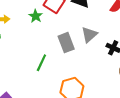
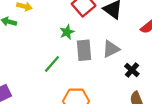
green star: (36, 16) -> (67, 32), moved

